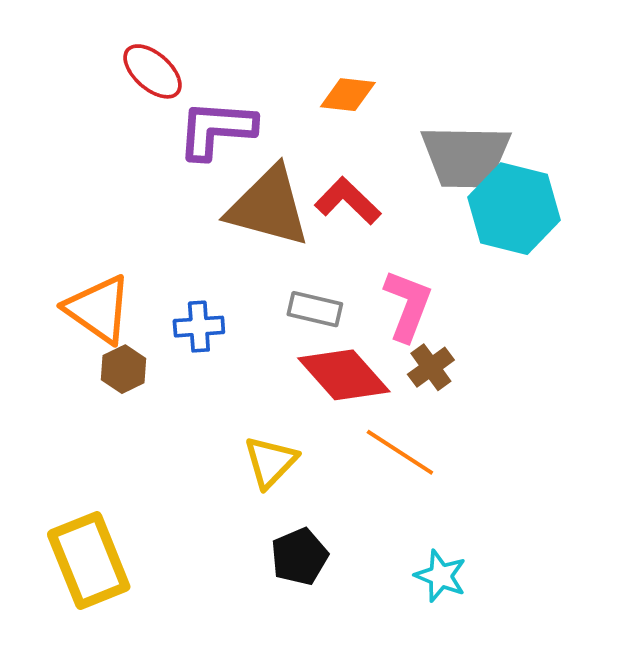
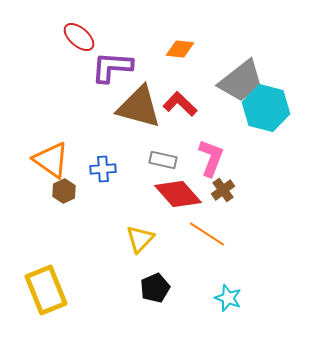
gray trapezoid: (466, 156) -> (241, 81), turned -39

